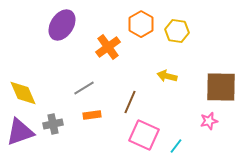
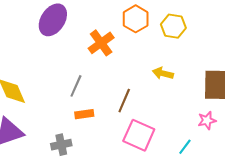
gray line: (84, 88) -> (76, 86), turned -35
gray cross: (53, 124) -> (61, 145), moved
cyan line: (176, 146) -> (185, 147), moved

